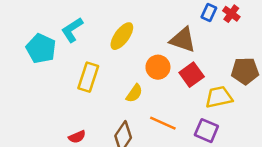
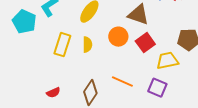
yellow semicircle: (134, 93) -> (87, 45), moved, turned -35

